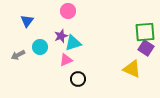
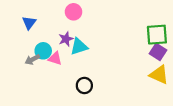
gray arrow: (18, 55) -> (32, 59), moved
pink triangle: (66, 60) -> (55, 58), moved, turned 40
yellow triangle: (132, 69) -> (159, 75), moved

